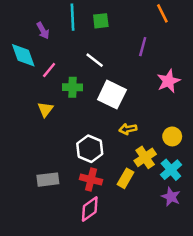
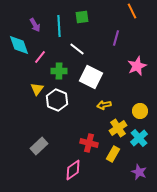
cyan line: (72, 17) -> (59, 26), moved
white hexagon: (90, 149) -> (57, 100), moved
yellow rectangle: (125, 178) -> (113, 154), moved
gray rectangle: (48, 180) -> (39, 146), turned -36
red cross: (91, 180) -> (89, 143), moved
purple star: (171, 197) -> (139, 172), moved

